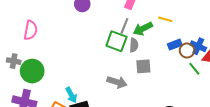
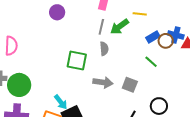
green square: (116, 41) -> (77, 61), moved
gray semicircle: (134, 45) -> (104, 49), moved
gray square: (143, 66) -> (130, 85), moved, turned 35
green line: (194, 69) -> (151, 62), moved

